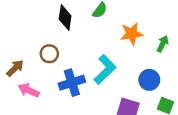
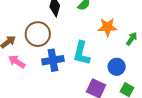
brown circle: (49, 54) -> (38, 34), size x1.6
cyan L-shape: (105, 69) -> (81, 53), turned 140

